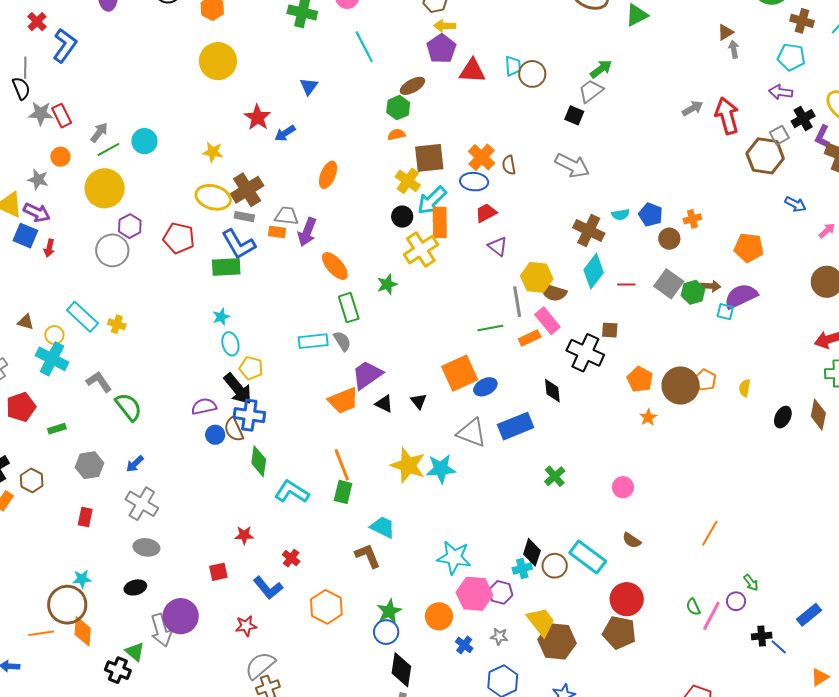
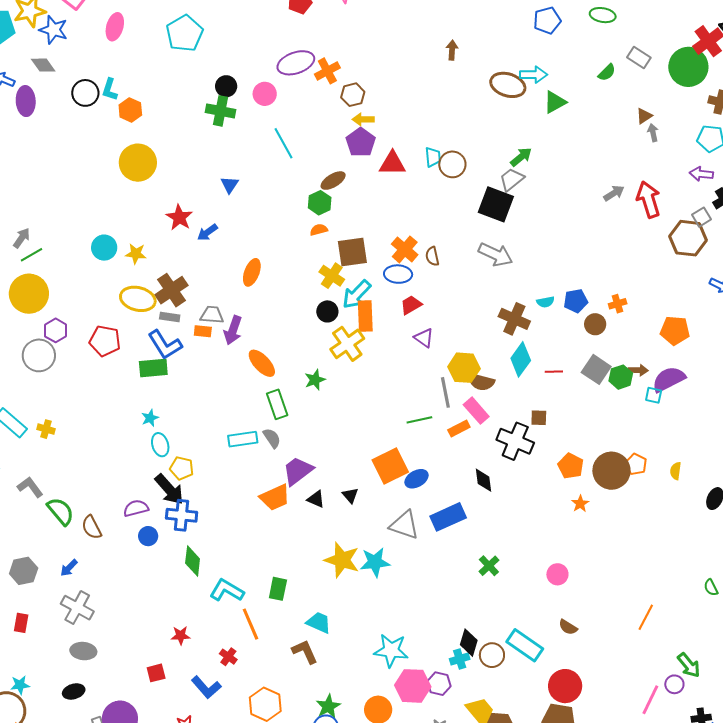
black square: (574, 115) -> (496, 204), size x1.8
cyan circle: (144, 141) -> (104, 248), moved
blue pentagon: (651, 215) -> (576, 301), turned -30
brown semicircle: (234, 430) -> (92, 527), moved
orange line: (342, 465) -> (251, 624), moved
green arrow: (751, 583) -> (689, 665), size x1.5
green semicircle: (693, 607) -> (711, 587), moved

